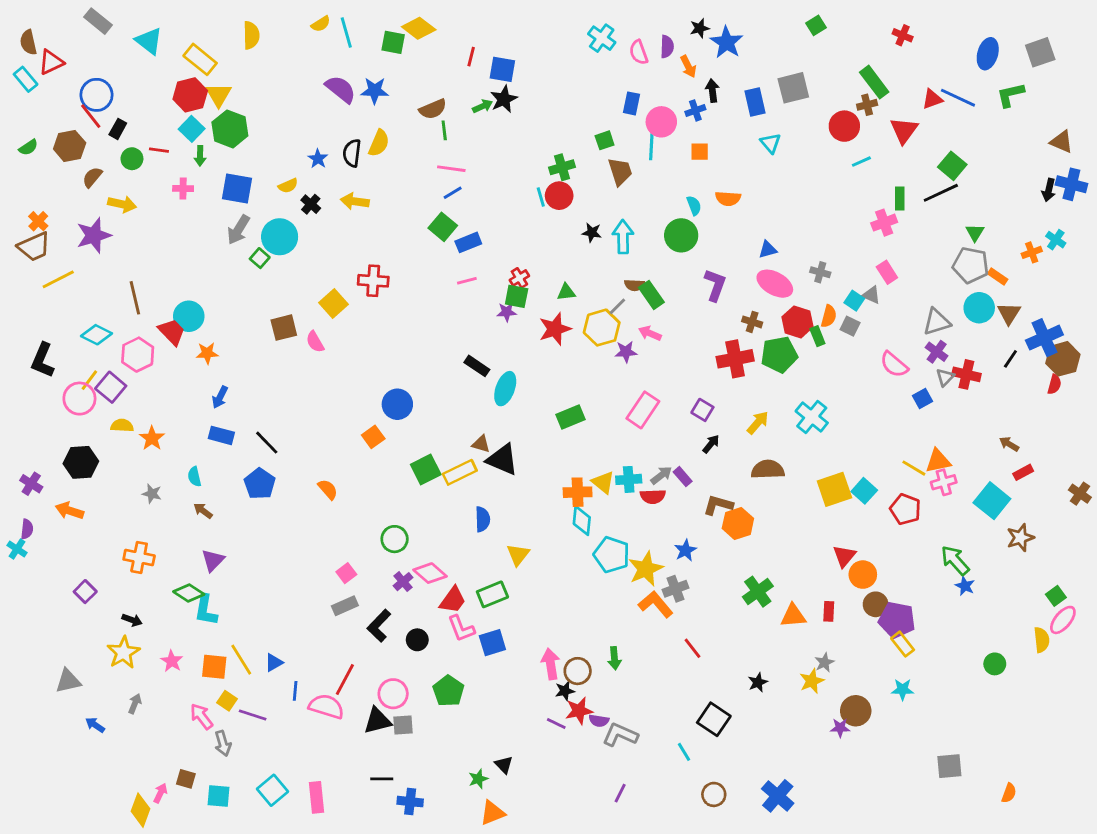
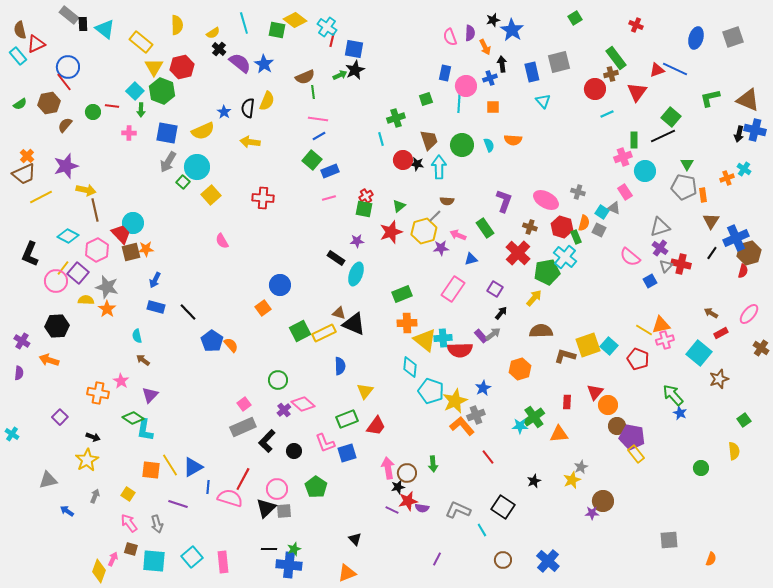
yellow semicircle: (321, 24) -> (213, 33), moved
cyan cross: (602, 38) -> (327, 27), moved
blue star: (375, 91) -> (264, 64), turned 30
red hexagon: (190, 95) -> (182, 67), moved
green L-shape: (1010, 95) -> (710, 98), moved
black rectangle: (118, 129) -> (83, 24), moved, turned -32
brown triangle: (1061, 142) -> (748, 100), size x1.4
brown trapezoid: (620, 171) -> (429, 140), moved
yellow semicircle: (288, 186) -> (203, 131), size x1.6
red circle: (559, 196) -> (403, 160), moved
yellow arrow: (122, 204) -> (86, 190), moved
black cross: (311, 204) -> (219, 49), moved
green circle: (681, 235) -> (462, 145), moved
blue triangle: (768, 250) -> (471, 259), moved
orange rectangle: (998, 277) -> (703, 195), turned 48
green triangle: (566, 292) -> (399, 206), turned -32
green rectangle: (651, 295) -> (485, 228), moved
yellow square: (333, 303) -> (211, 195), moved
cyan circle: (979, 308) -> (645, 171), moved
purple star: (507, 312) -> (357, 241), moved
brown square: (284, 328) -> (131, 252), moved
green pentagon: (779, 355) -> (547, 272), moved
red cross: (735, 359) -> (518, 253), turned -35
cyan cross: (812, 417) -> (565, 257), moved
gray arrow: (661, 475) -> (493, 334), moved
yellow triangle: (603, 482) -> (425, 340), size x1.4
blue pentagon: (260, 484) -> (212, 341), moved
orange cross: (578, 492) -> (407, 323), moved
gray star: (152, 494) -> (107, 287), moved, size x1.6
red semicircle: (653, 496) -> (460, 350), size x1.4
brown L-shape: (718, 505) -> (565, 356), moved
cyan cross: (17, 549) -> (12, 434), moved
red trapezoid: (453, 600) -> (376, 426), moved
gray rectangle: (345, 606) -> (243, 427), size x1.4
red rectangle: (829, 611) -> (567, 402), moved
pink ellipse: (1063, 620) -> (749, 314), moved
pink star: (172, 661) -> (121, 381), moved
blue triangle: (274, 663) -> (193, 467), size x1.5
cyan star: (903, 689) -> (520, 426), moved
yellow square: (227, 701) -> (128, 494), moved
pink arrow: (202, 716) -> (129, 523), moved
black triangle: (377, 721) -> (266, 508), turned -30
gray L-shape: (620, 735) -> (458, 510), moved
green star: (478, 779) -> (294, 549), moved
cyan square: (219, 796) -> (154, 561), size x1.4
blue cross: (410, 802) -> (289, 565), size x1.4

